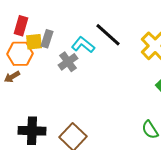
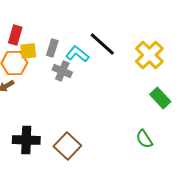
gray rectangle: (47, 39) -> (52, 48), moved
gray cross: (68, 62) -> (62, 71), turned -30

